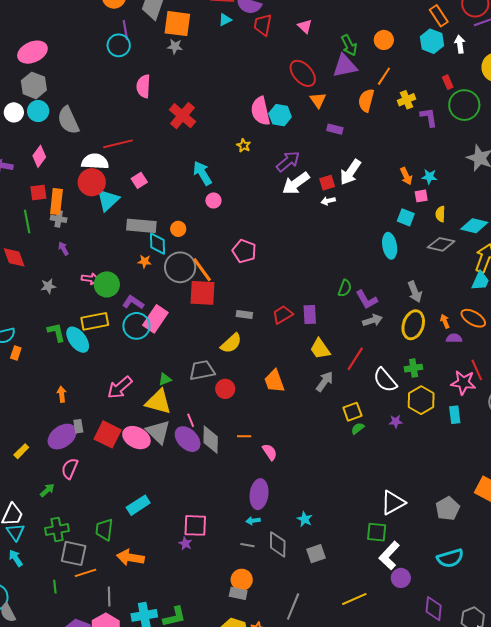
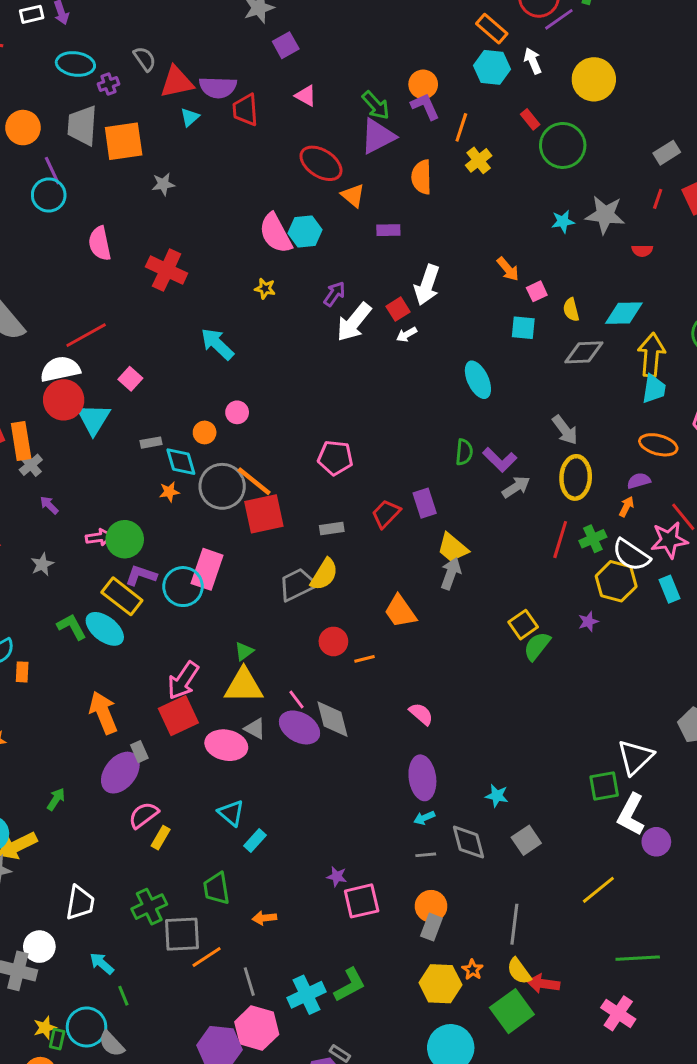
gray star: (175, 46) -> (163, 184), moved
orange line: (384, 76) -> (461, 127), moved
purple L-shape: (429, 117) -> (425, 106), moved
purple arrow: (288, 161) -> (334, 294), size x0.7
cyan star: (429, 177) -> (563, 221), moved
pink circle: (213, 200) -> (237, 412), moved
gray cross: (59, 219) -> (31, 465), turned -35
gray rectangle: (141, 226) -> (151, 443), size x0.5
cyan ellipse: (390, 246) -> (478, 380), moved
pink pentagon: (244, 251) -> (335, 458), moved
purple L-shape: (133, 302) -> (141, 575), moved
yellow rectangle: (95, 321) -> (122, 596), turned 64
orange arrow: (445, 321) -> (626, 507), moved, turned 64
red line: (355, 359) -> (560, 540), moved
gray trapezoid: (202, 370) -> (298, 585), moved
white semicircle: (385, 380) -> (631, 555), moved
gray arrow: (325, 382) -> (451, 573), moved
orange arrow: (62, 394) -> (103, 713), size x1.8
green semicircle: (358, 428) -> (537, 646), size x1.5
gray triangle: (158, 432) -> (255, 729), size x0.6
red square: (108, 434) -> (178, 716), moved, turned -36
orange line: (244, 436) -> (365, 659), moved
yellow rectangle: (21, 451) -> (161, 838), moved
pink semicircle: (70, 469) -> (144, 815), turned 45
green arrow: (47, 490) -> (56, 799), moved
white triangle: (393, 503) -> (635, 757), moved
cyan rectangle: (138, 505) -> (255, 840), size x0.7
pink square: (195, 525) -> (362, 901), moved
cyan triangle: (16, 532) -> (231, 813), moved
orange arrow: (130, 558) -> (264, 918), size x0.6
green line: (55, 587) -> (123, 996), moved
gray rectangle: (238, 593) -> (431, 927), turned -66

